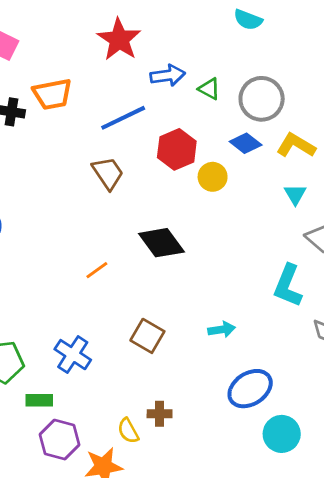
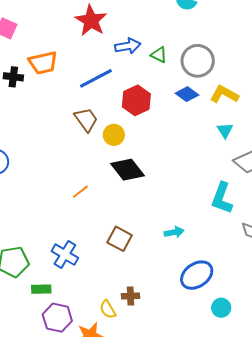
yellow circle: (213, 177) -> (114, 135), moved
cyan circle: (282, 434) -> (221, 308), size x0.7

